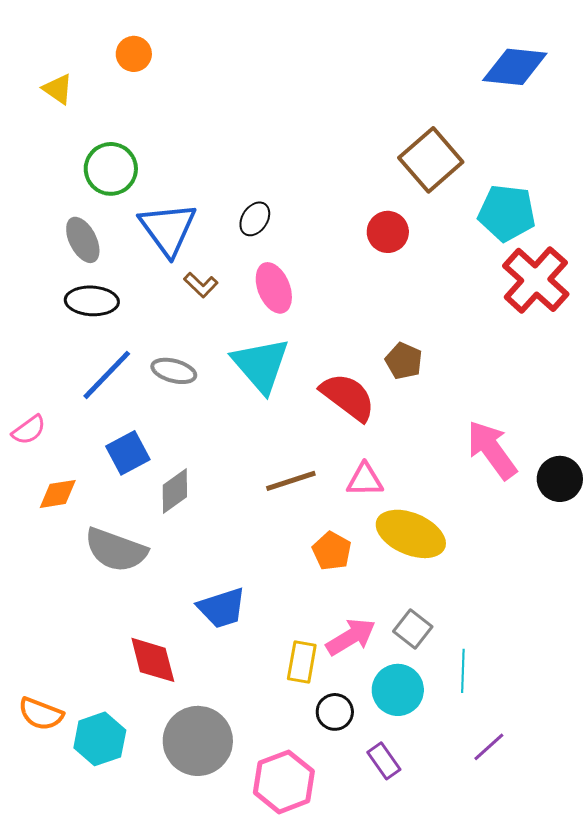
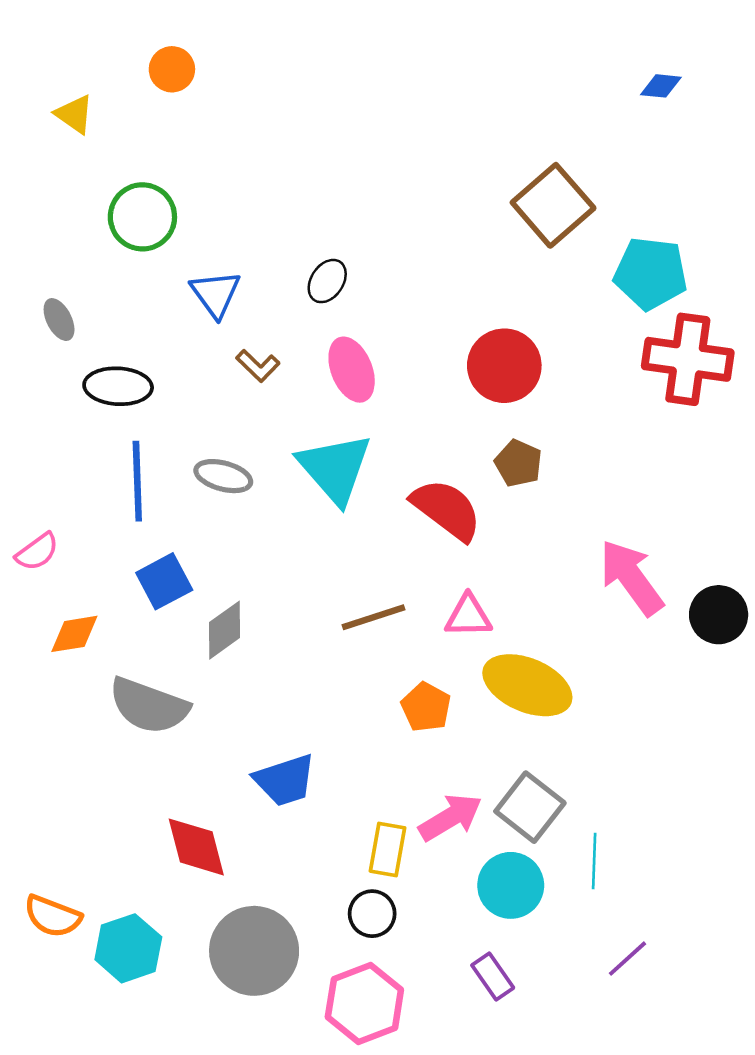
blue diamond: (515, 67) -> (661, 86), size x0.5
blue triangle: (168, 229) -> (216, 294), size x0.7
red circle: (388, 232) -> (504, 366), moved, size x1.4
gray ellipse: (83, 240) -> (59, 320), moved, size x0.7
red cross: (536, 280) -> (688, 359), turned -34
blue line: (107, 375) -> (137, 481), turned -46
gray square: (413, 629) -> (530, 807), size x1.4
black circle: (335, 712) -> (372, 914), moved

